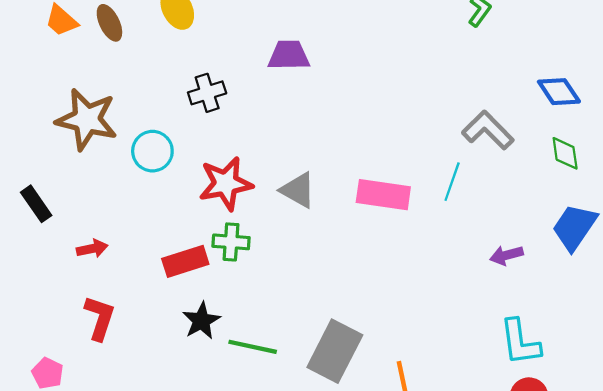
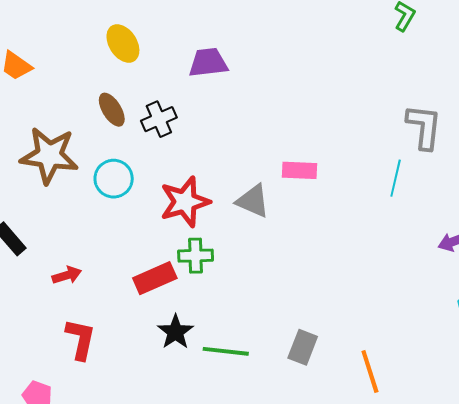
brown ellipse: (109, 23) -> (112, 110), moved
purple trapezoid: (289, 55) -> (208, 62), moved
gray L-shape: (488, 130) -> (424, 127), turned 57
pink rectangle: (383, 195) -> (299, 170), moved, size x0.7
gray rectangle: (335, 351) -> (303, 347), size x0.6

